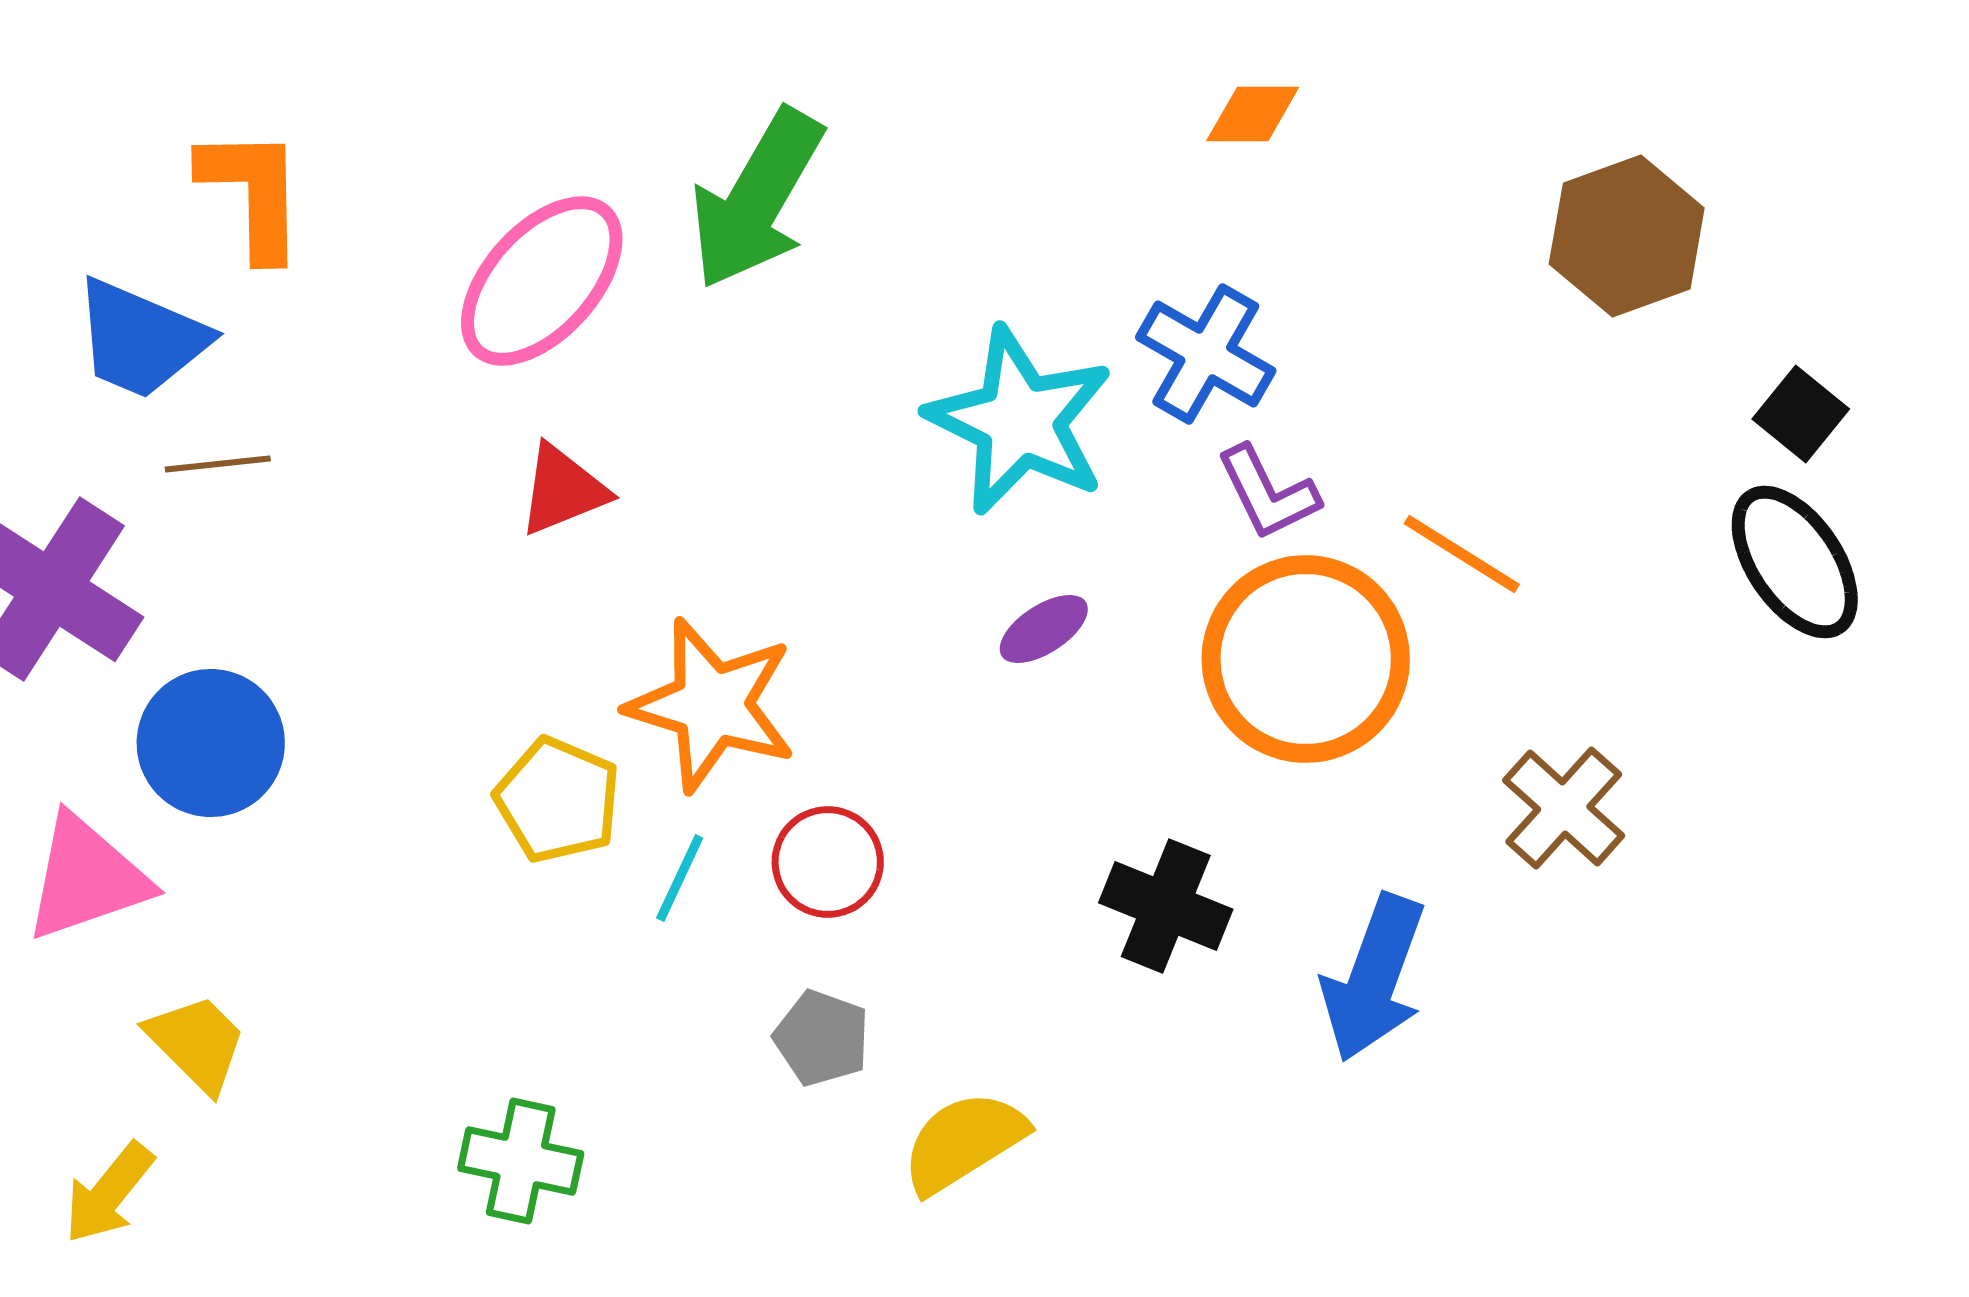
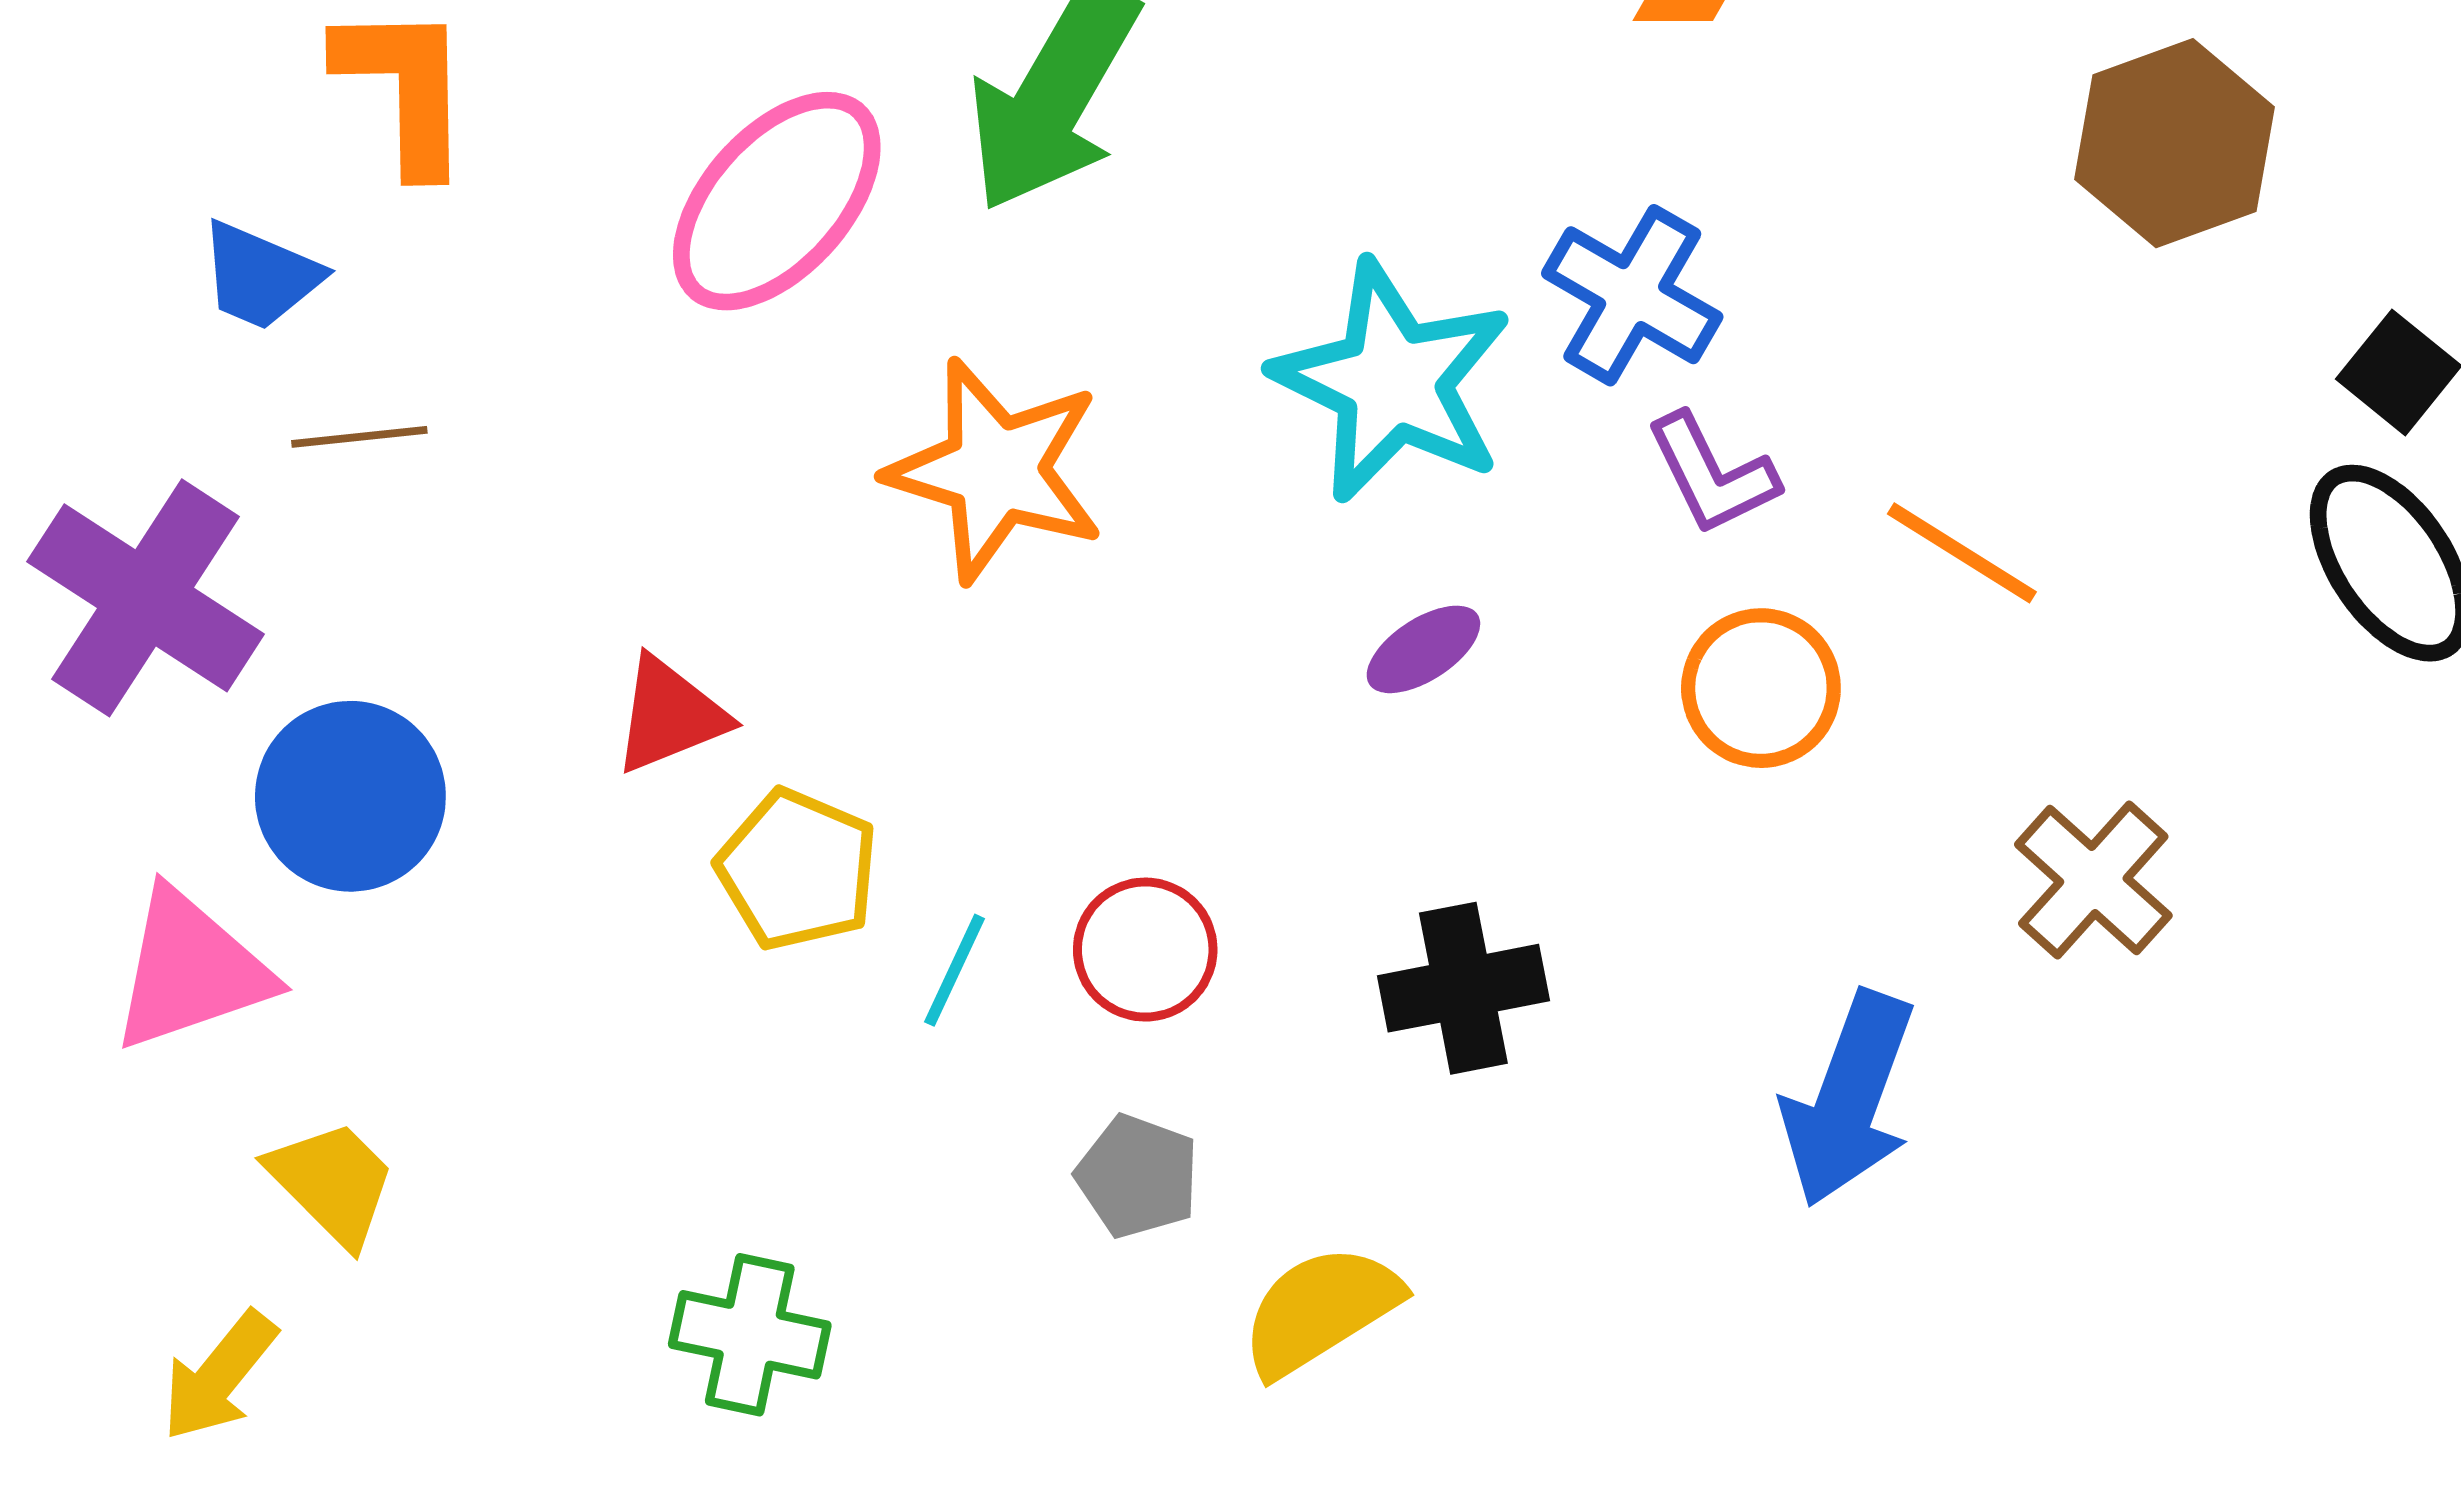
blue trapezoid: (141, 339) -> (260, 276), size x0.7
red triangle: (563, 490) -> (670, 715), moved
orange circle: (1306, 659) -> (1761, 688), size x0.6
orange star: (712, 705) -> (996, 470), moved
black cross: (1166, 906) -> (1463, 988), moved, turned -33

